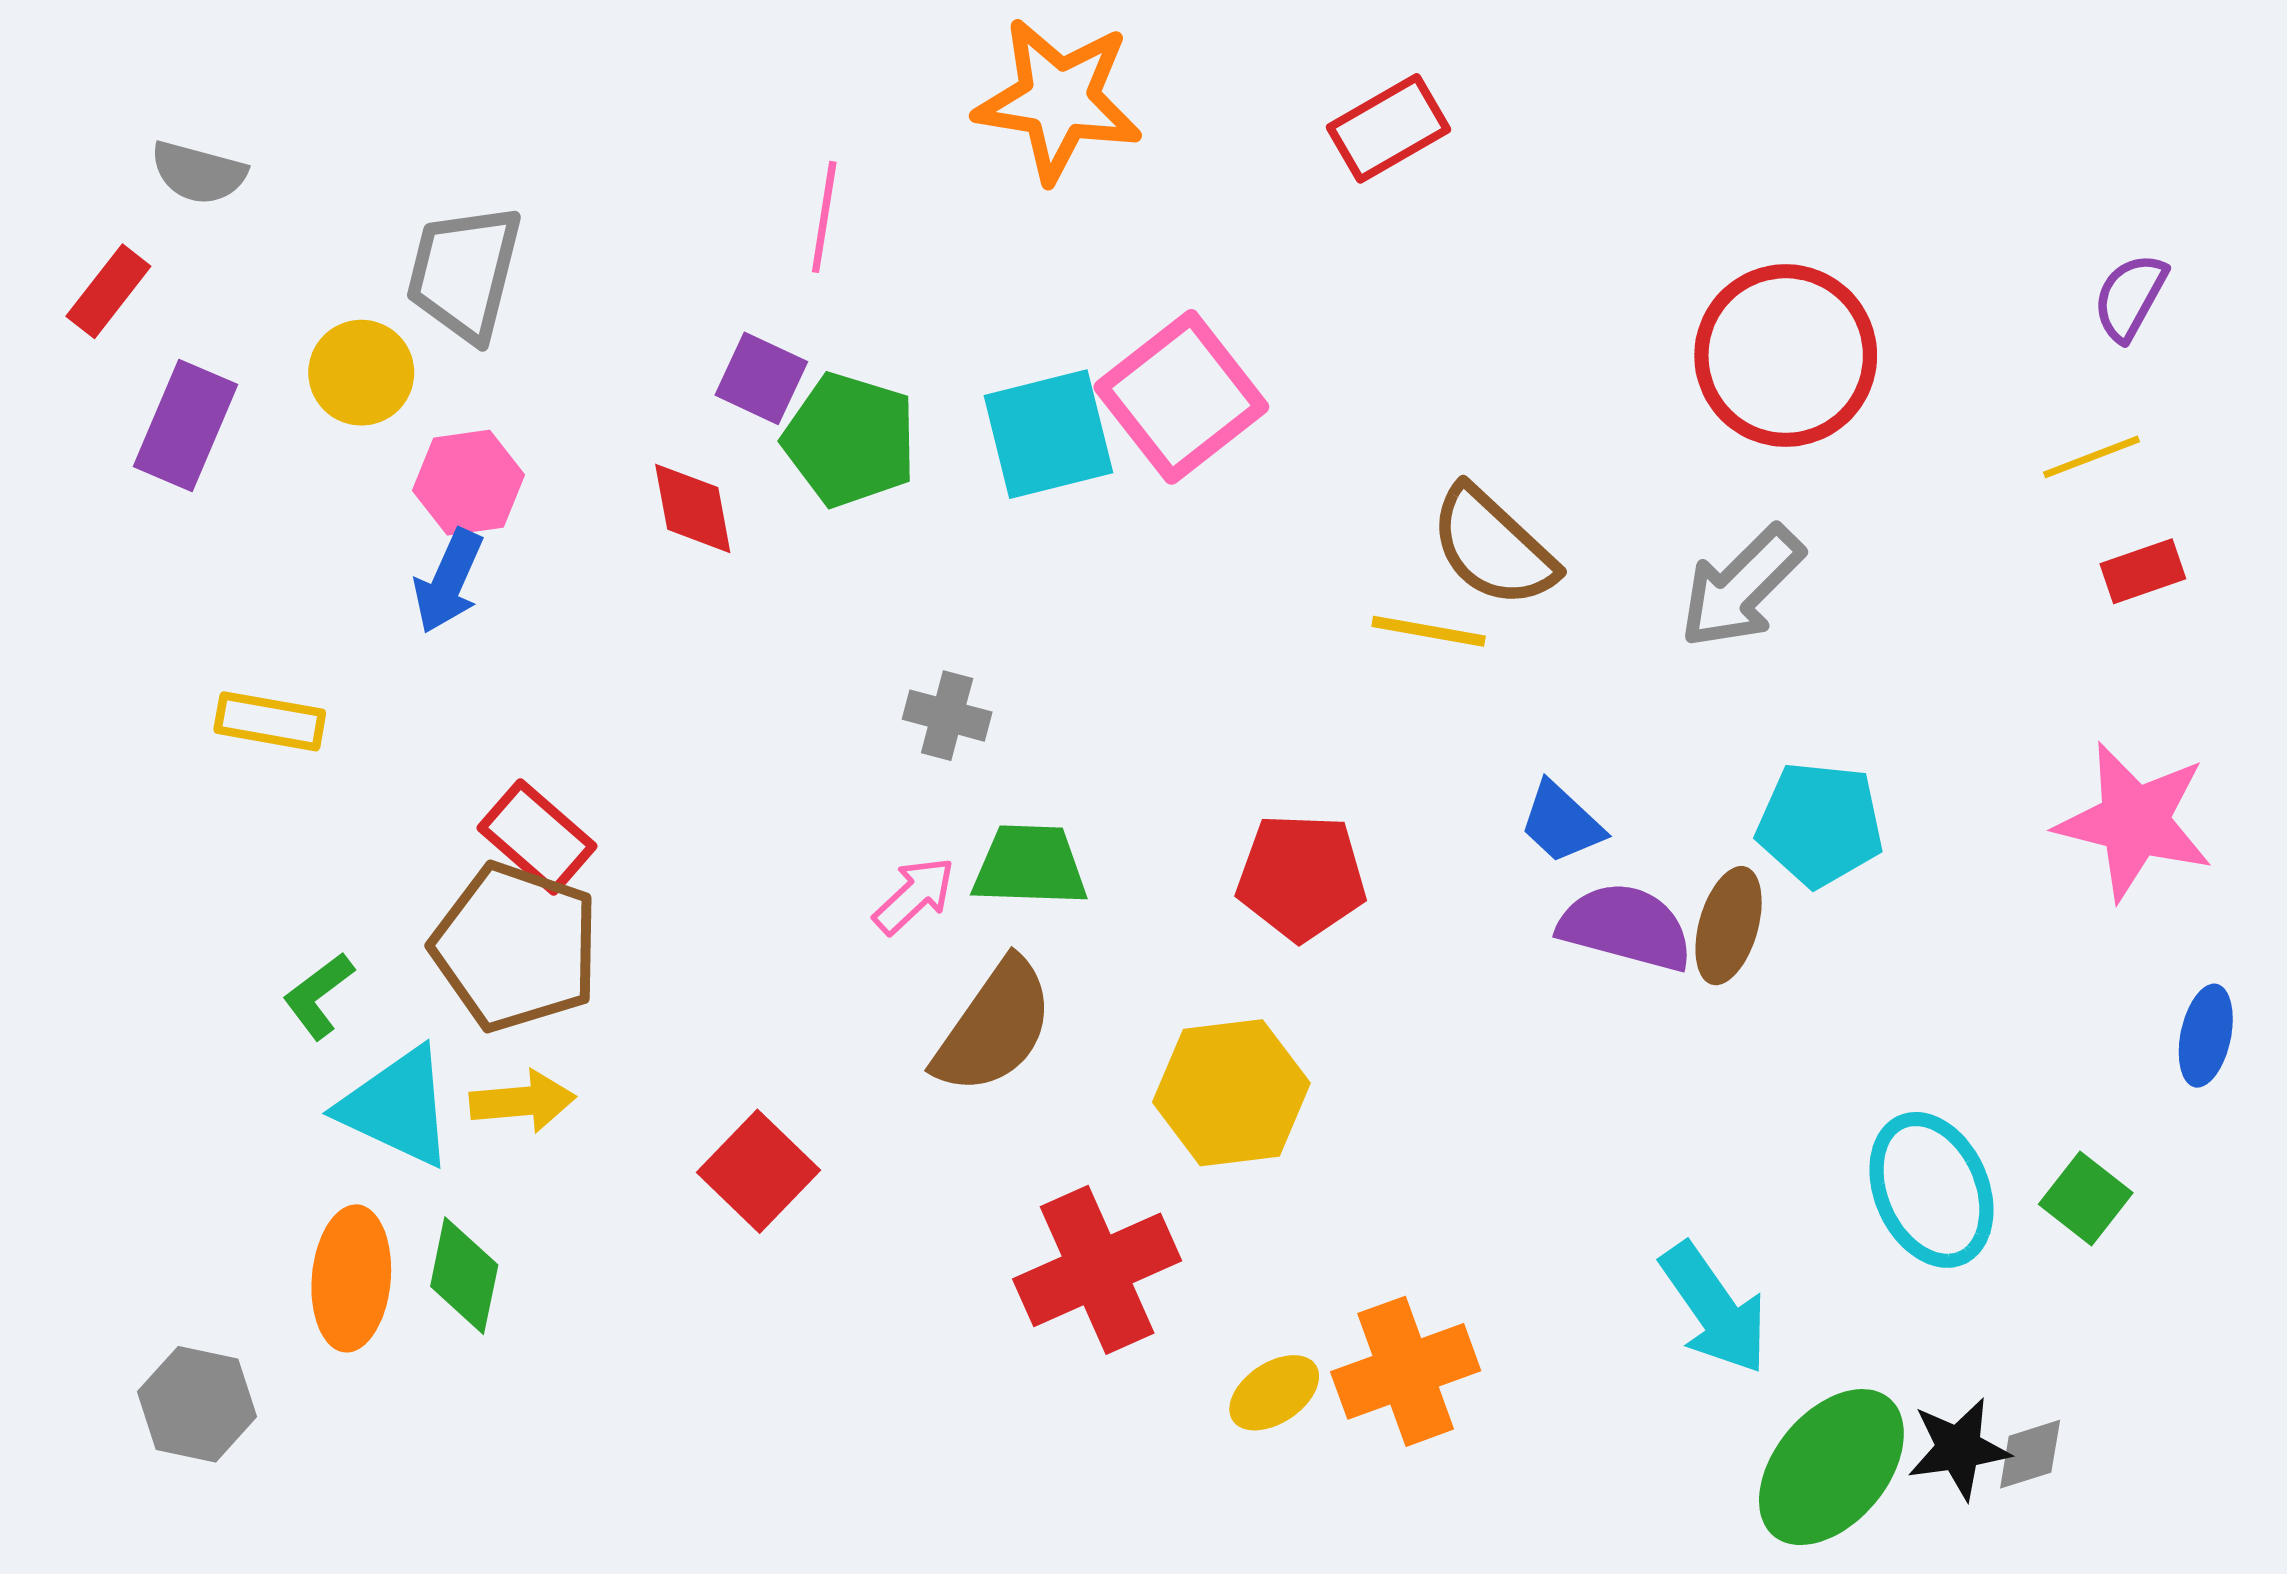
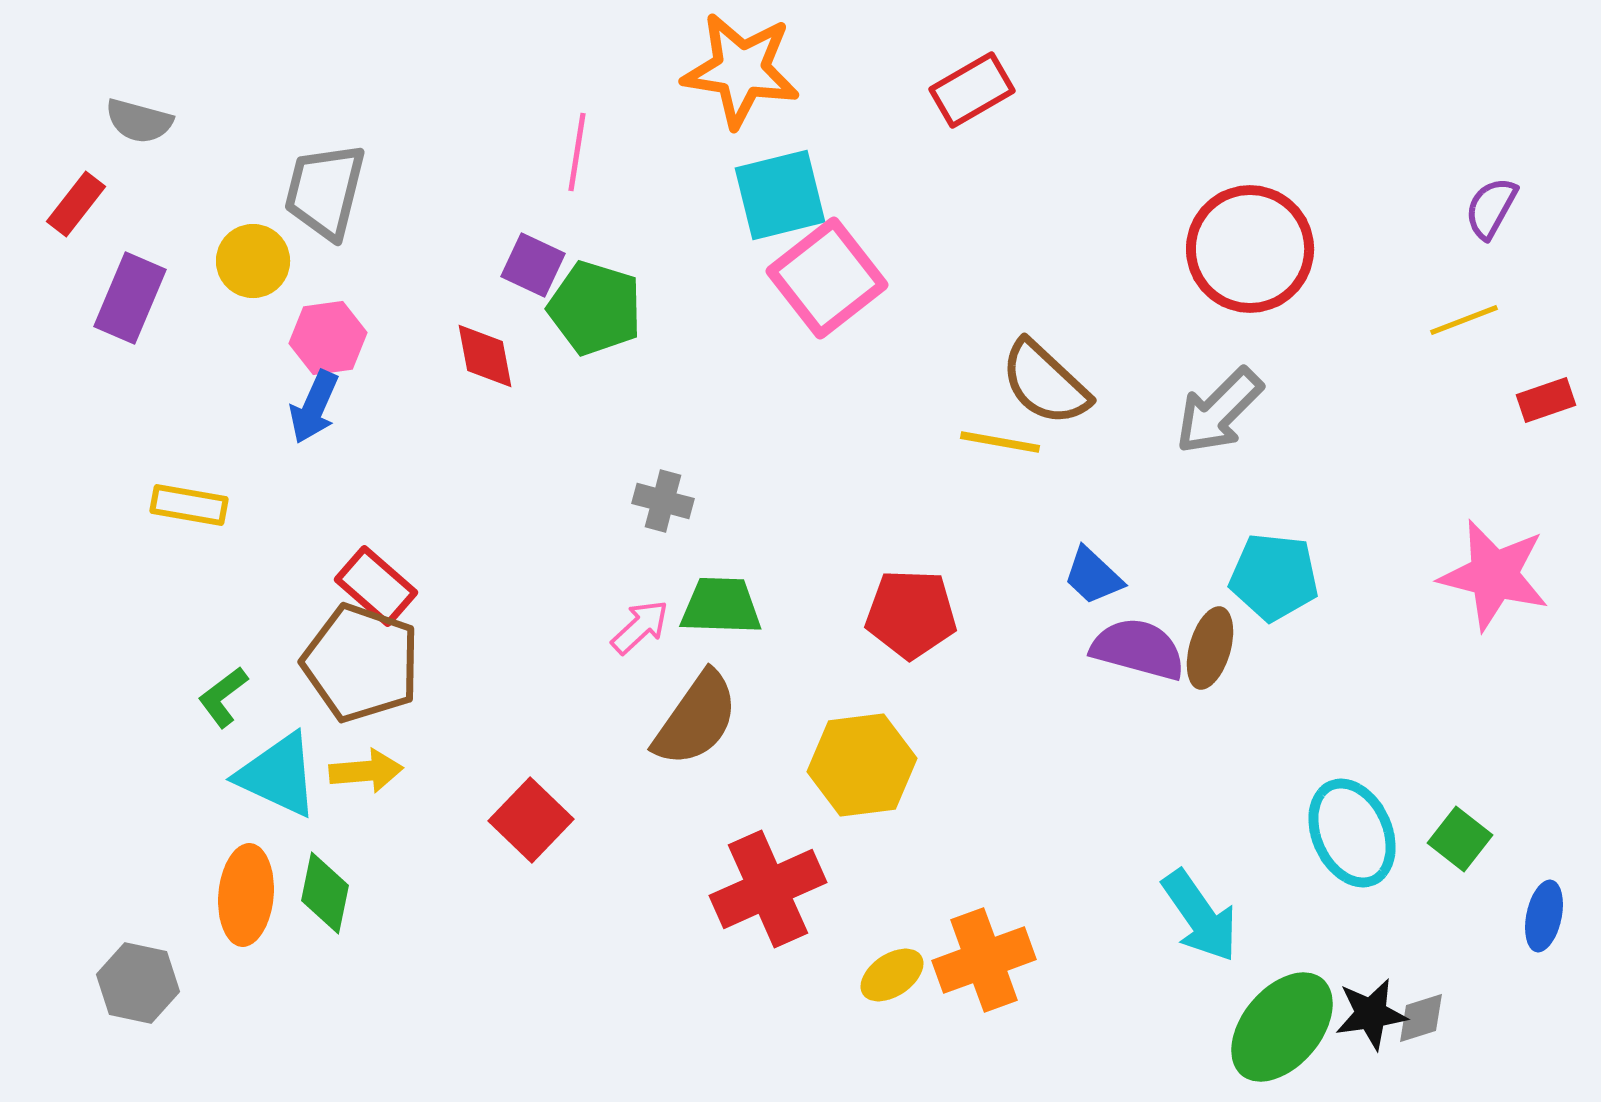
cyan square: (1048, 434) -> (780, 195), moved
red rectangle: (2143, 571) -> (1546, 400), moved
blue ellipse: (2206, 1036) -> (1544, 916), moved

